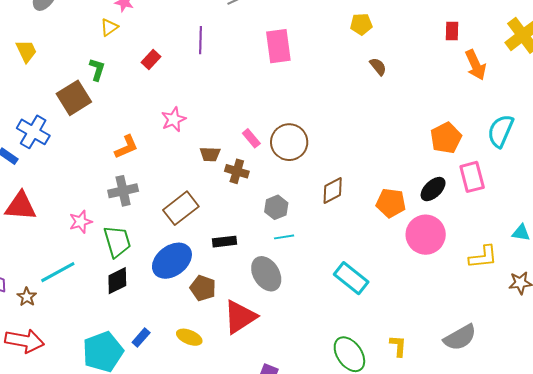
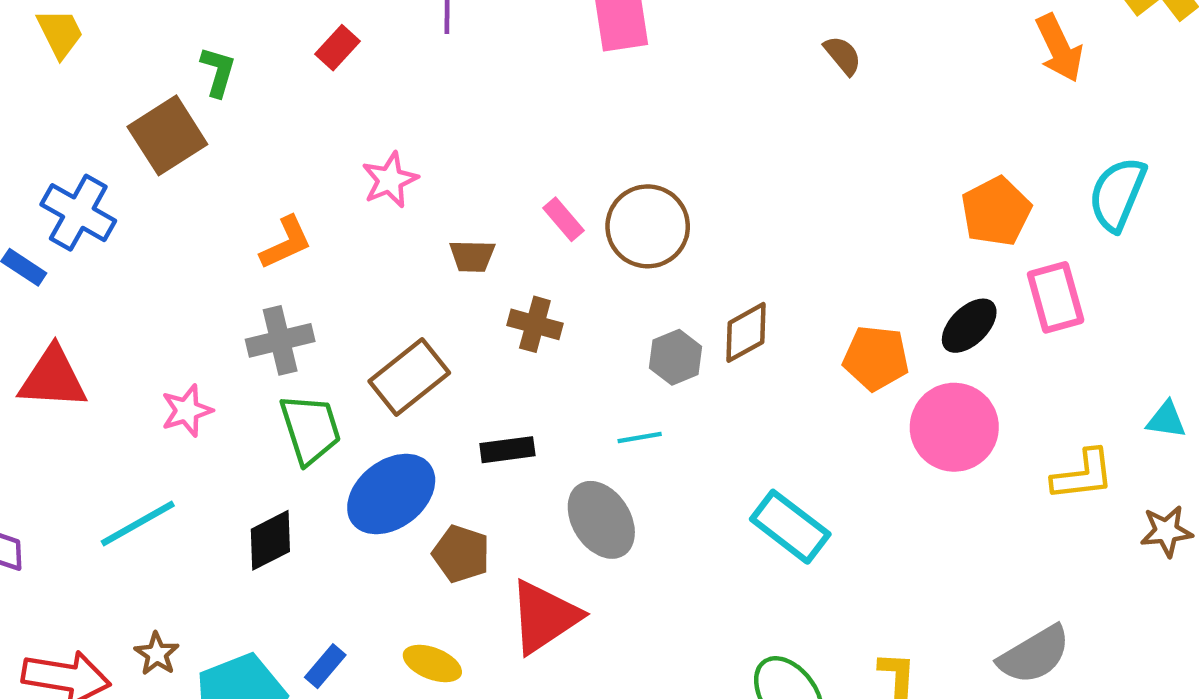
brown cross: (237, 171) -> (535, 324), moved
gray hexagon: (276, 207) -> (676, 357), moved
green trapezoid: (117, 242) -> (310, 429), moved
brown star: (27, 297) -> (157, 654), moved

